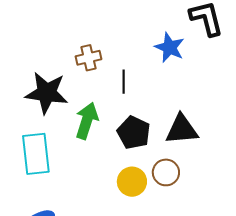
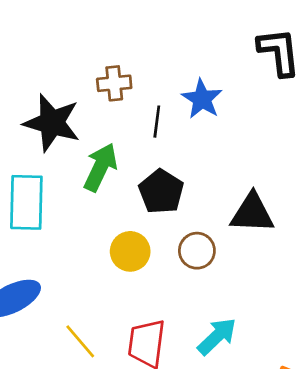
blue star: (169, 47) -> (202, 99), moved
black triangle: (182, 129) -> (252, 213), moved
yellow circle: (132, 182) -> (130, 251), moved

